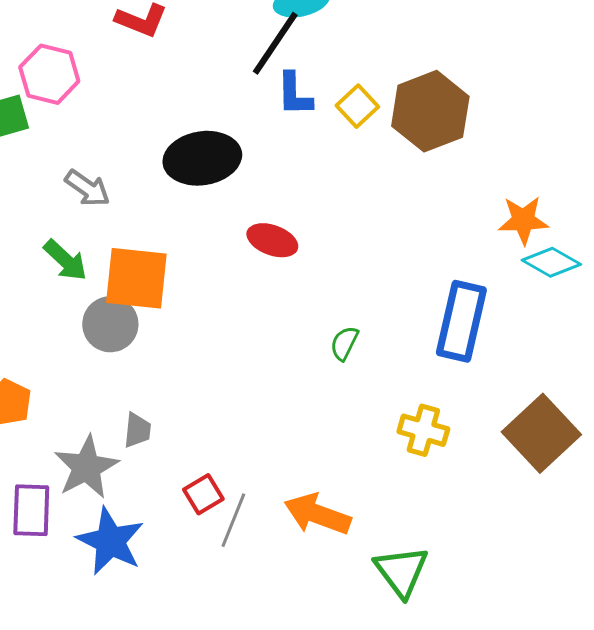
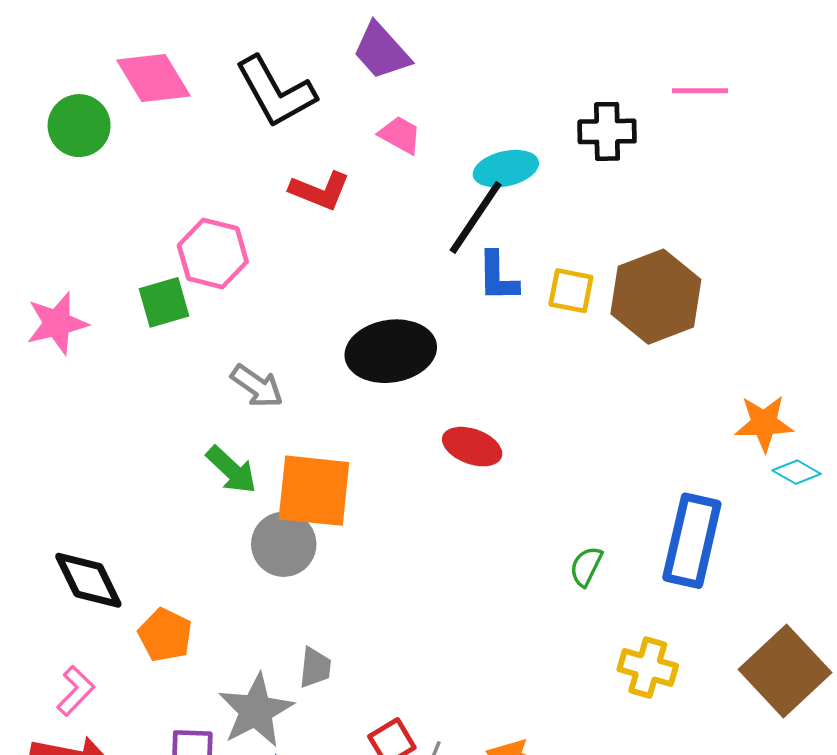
yellow square: (357, 106) -> (571, 291), turned -36
cyan diamond: (551, 262) -> (797, 472), size x0.7
green semicircle: (344, 343) -> (586, 566), moved

